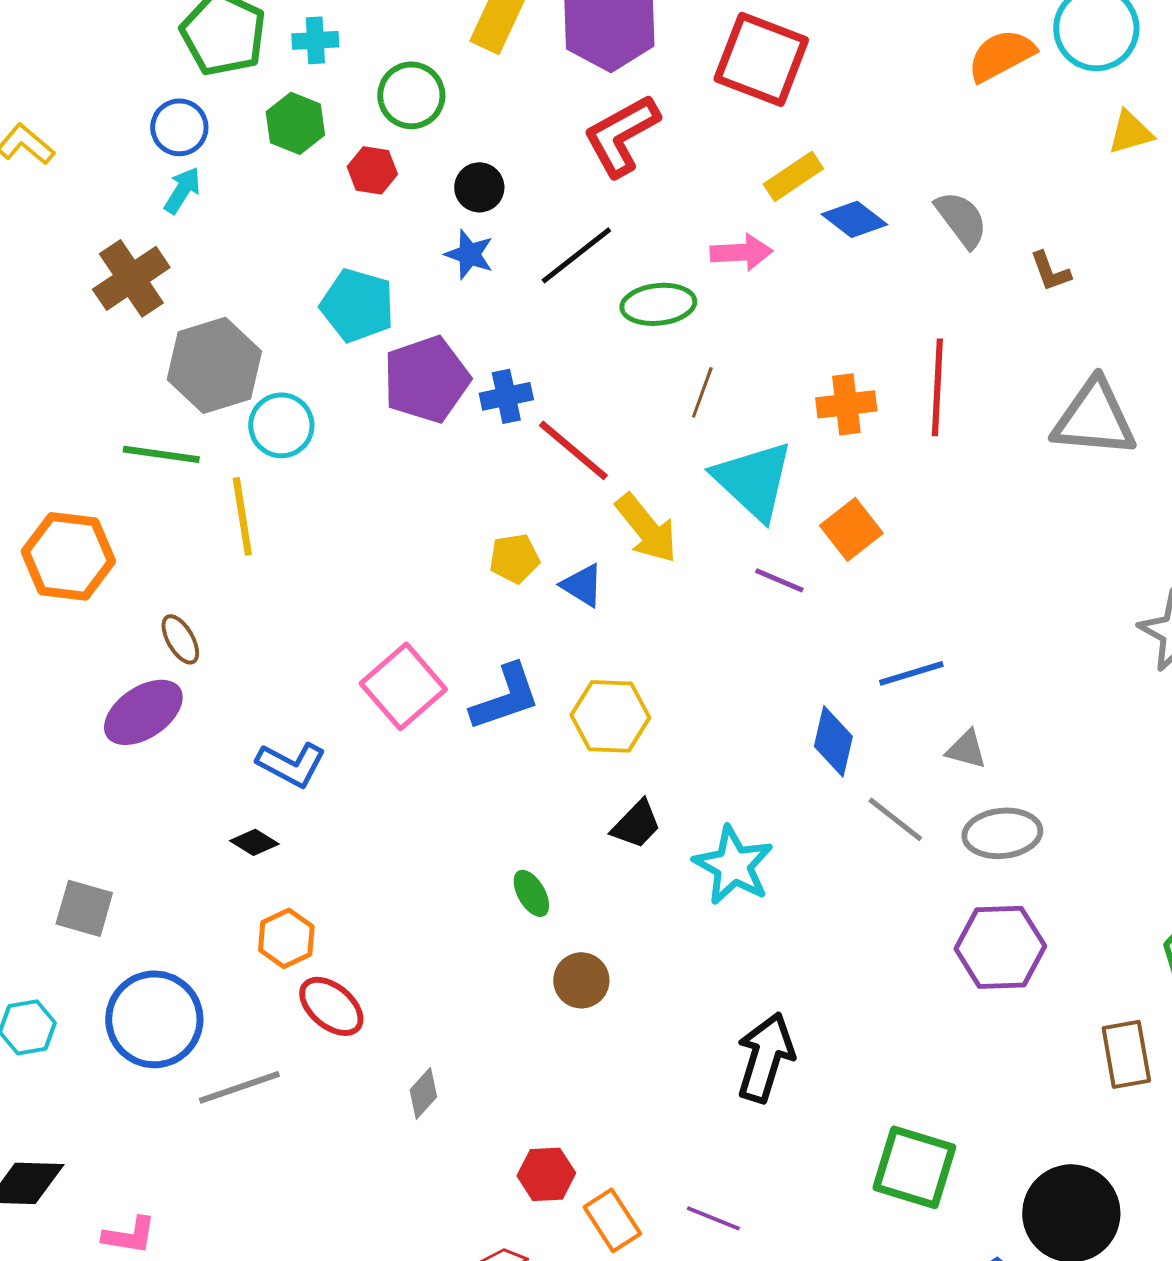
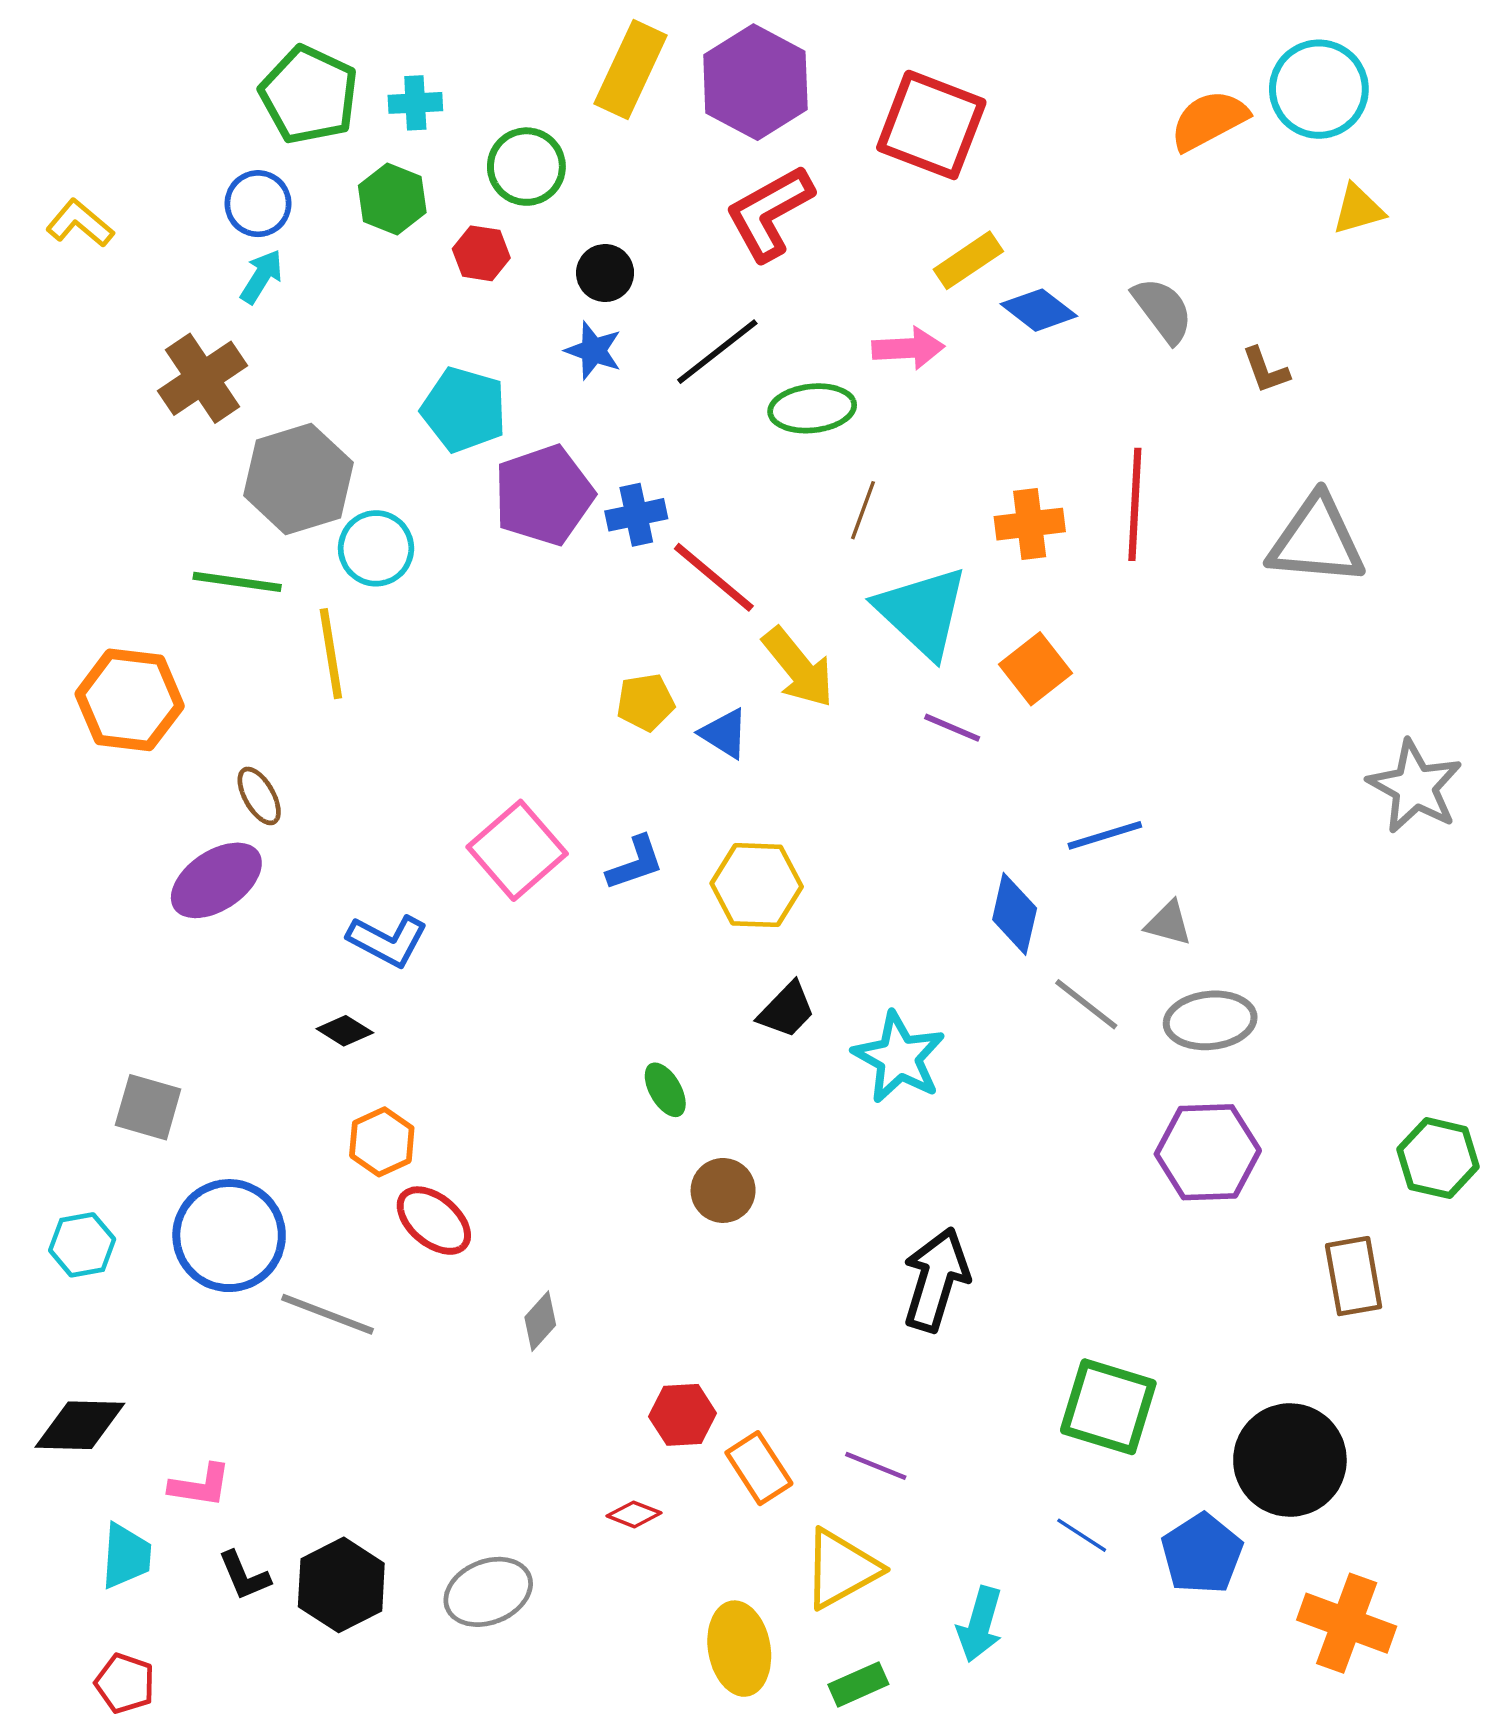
blue L-shape: (505, 697) -> (635, 863), size x0.7
gray line: (239, 1087) -> (327, 1314), turned 40

